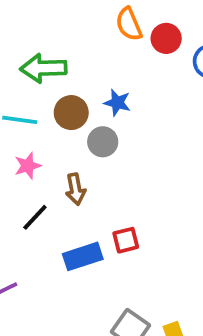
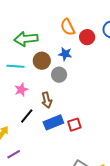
orange semicircle: (129, 24) -> (68, 27), moved
red circle: (166, 38) -> (87, 37), moved
blue rectangle: (83, 256) -> (53, 122), moved

